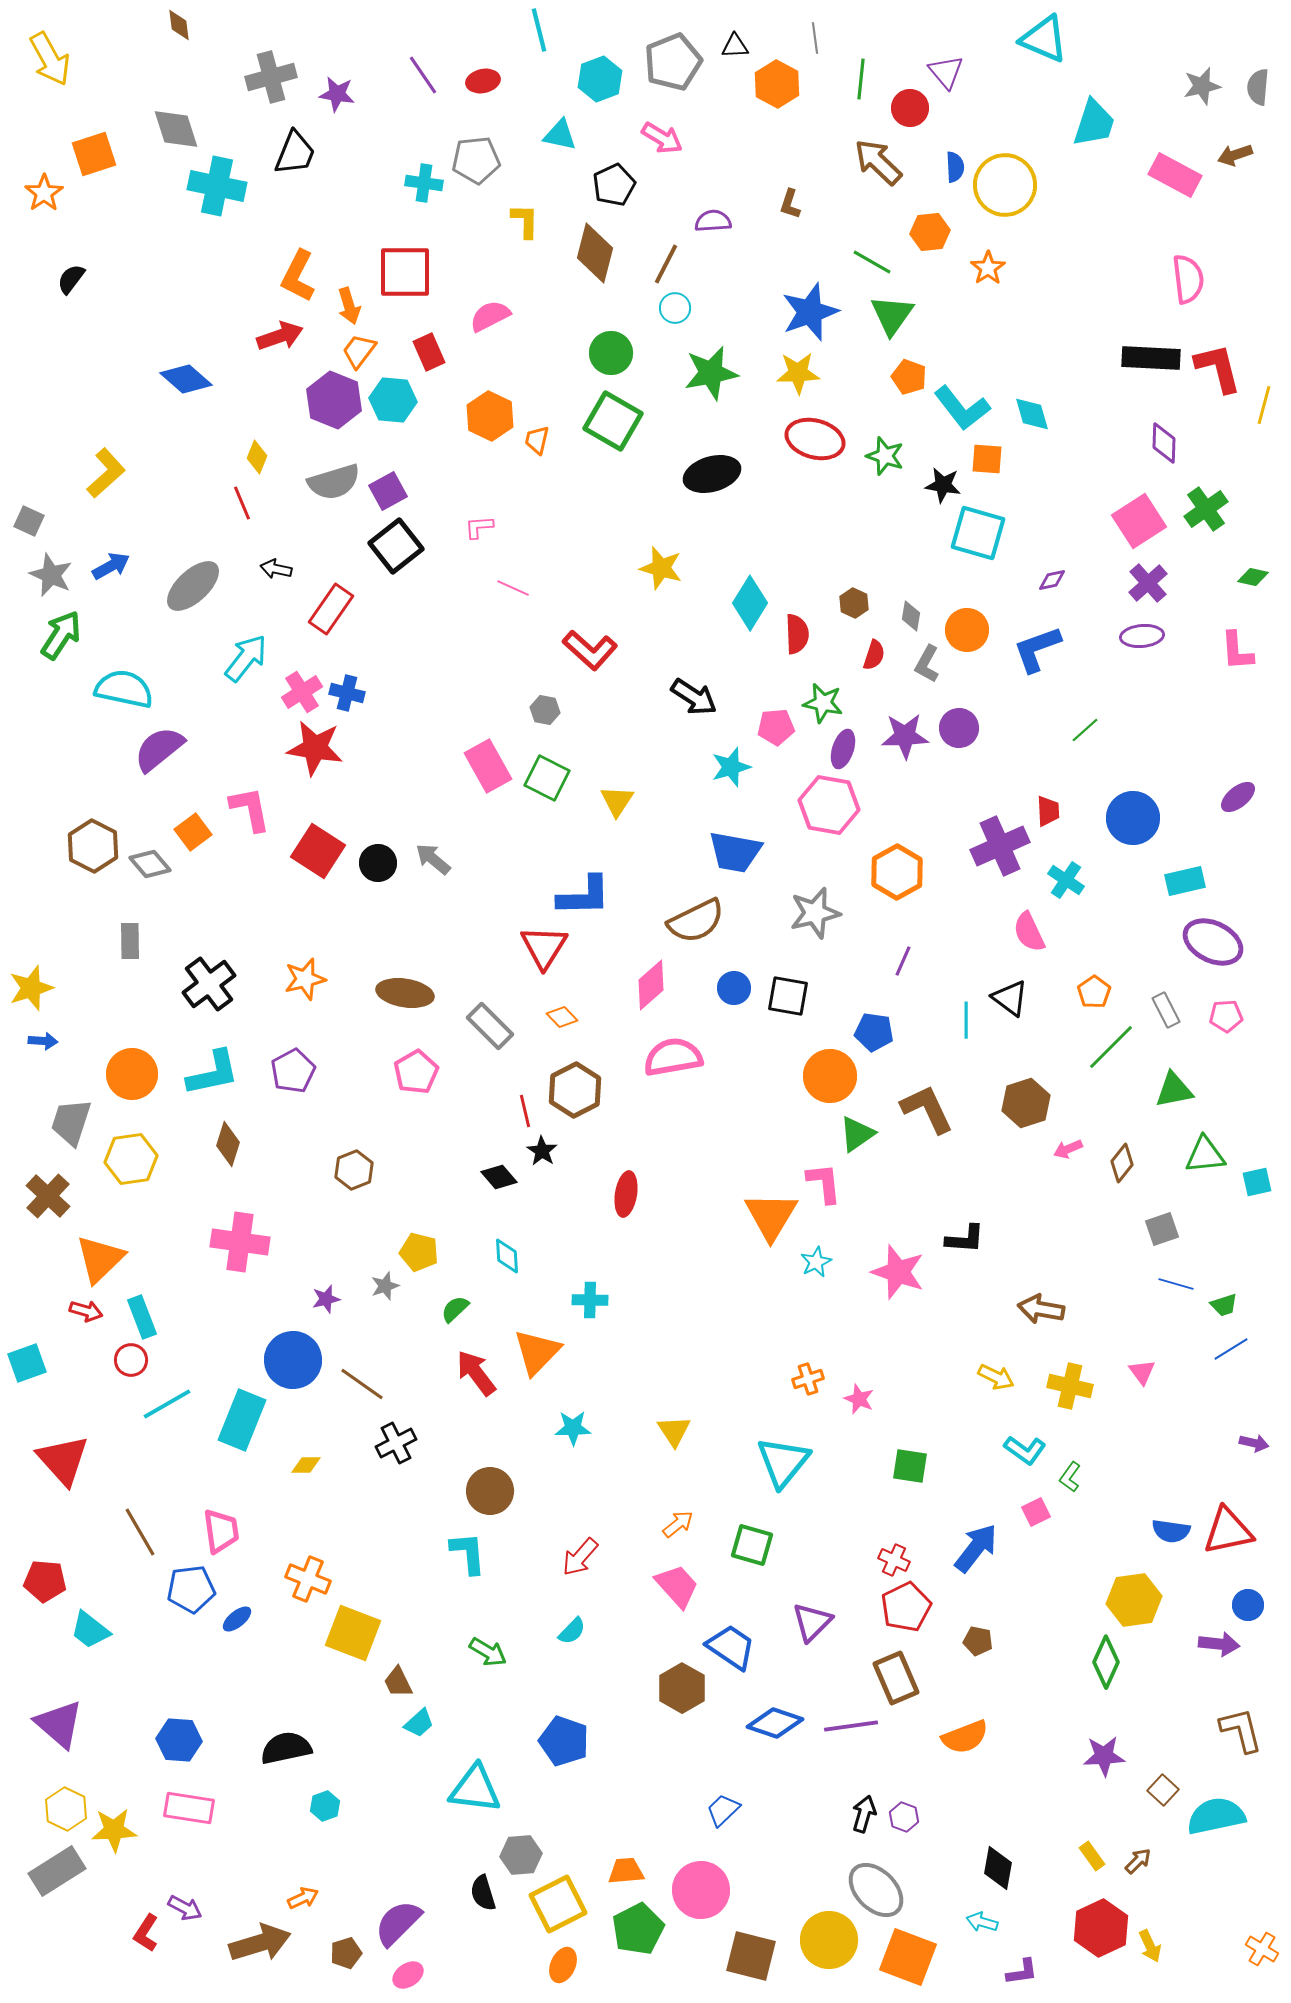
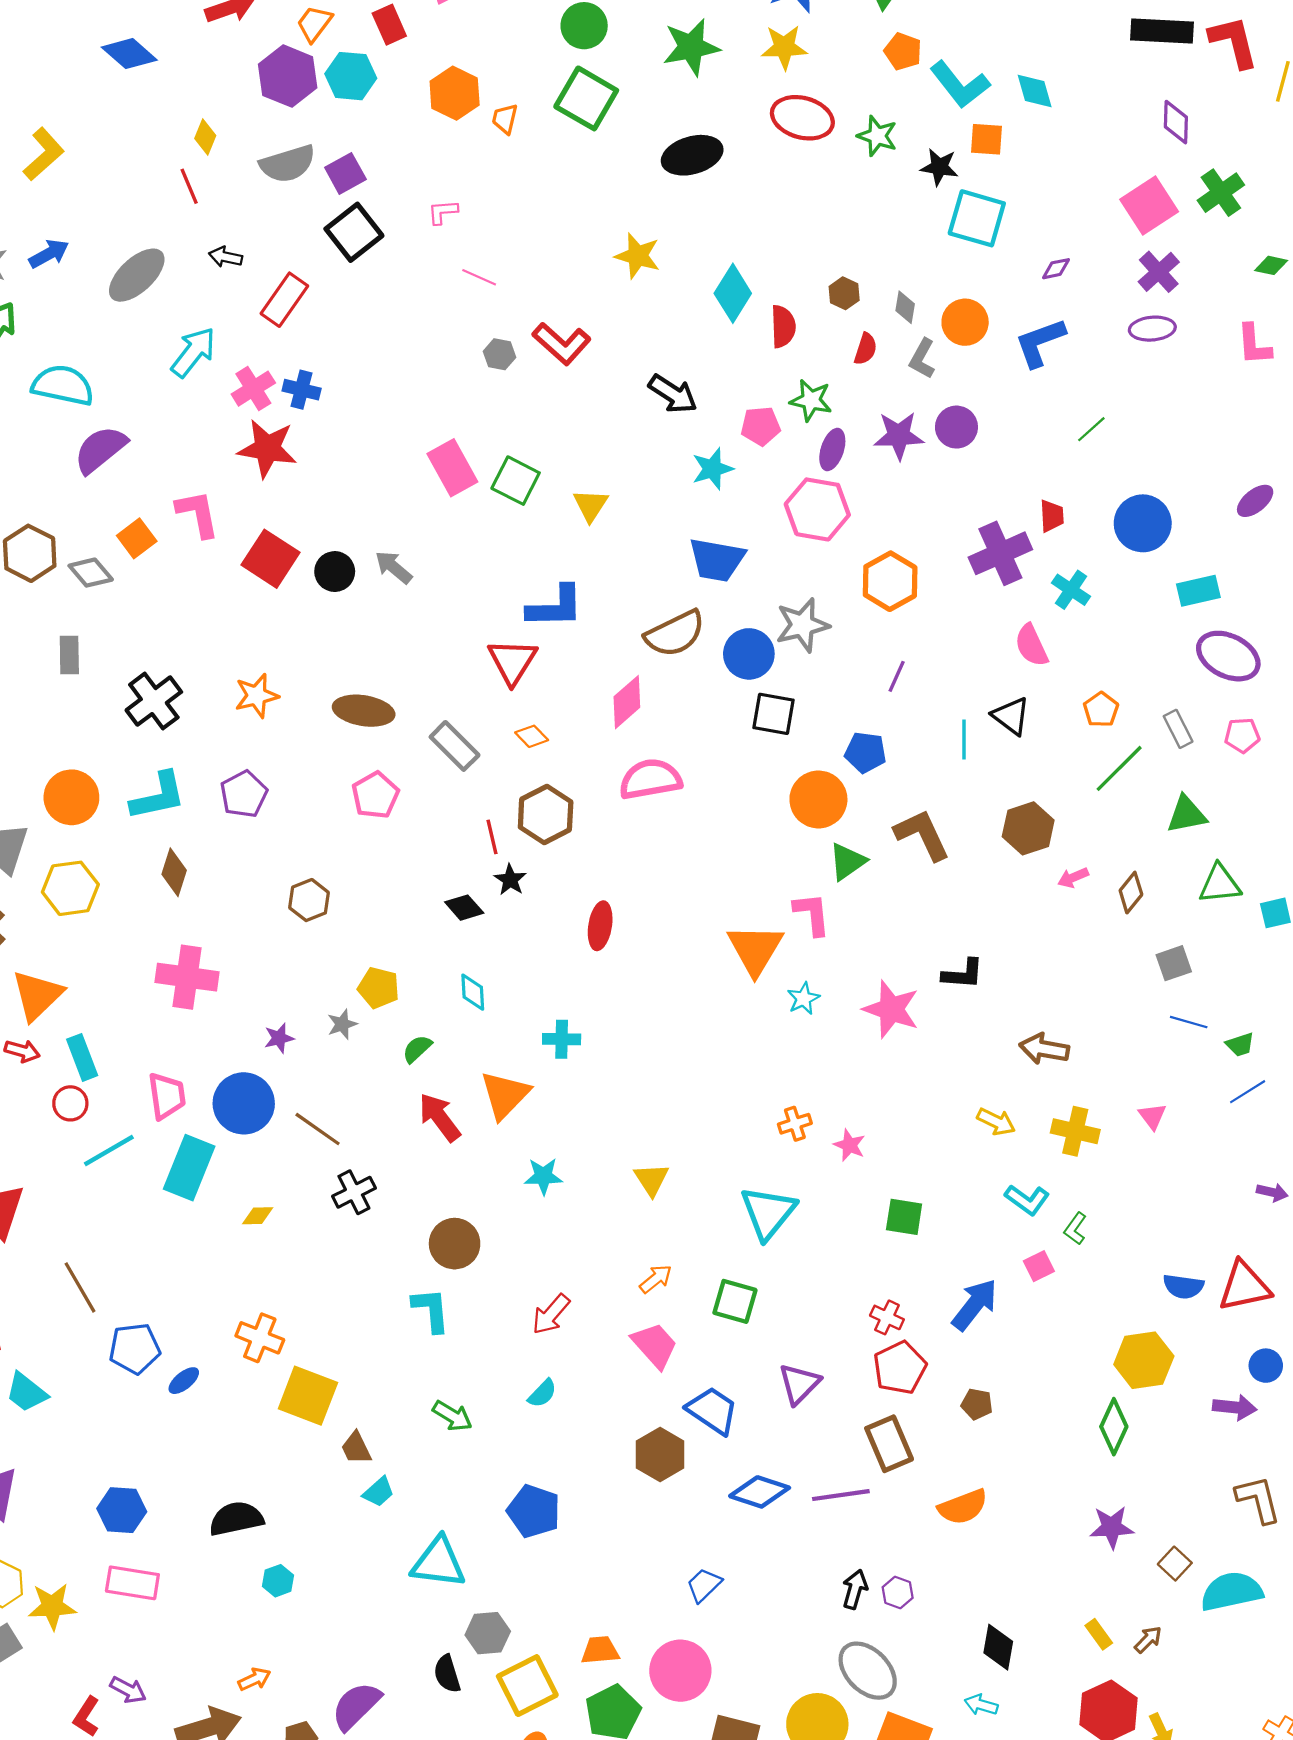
gray hexagon: (545, 710) -> (500, 354), moved
blue circle: (734, 988) -> (749, 654), moved, size x1.4
pink trapezoid: (221, 1531) -> (167, 1096), moved

